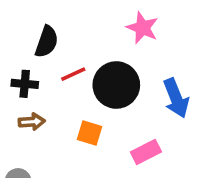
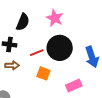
pink star: (142, 28) -> (55, 18), moved
red line: (73, 74) -> (37, 53), moved

